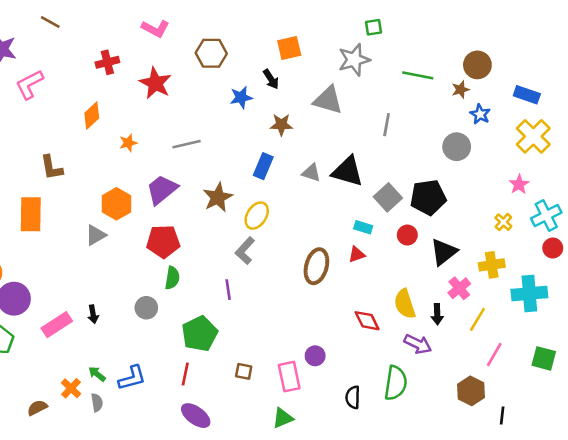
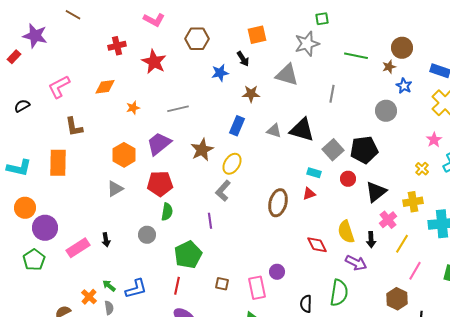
pink L-shape: (29, 84) -> (59, 87), moved
orange diamond: (92, 116) -> (105, 87), turned 35
gray triangle: (96, 235) -> (115, 189), moved

